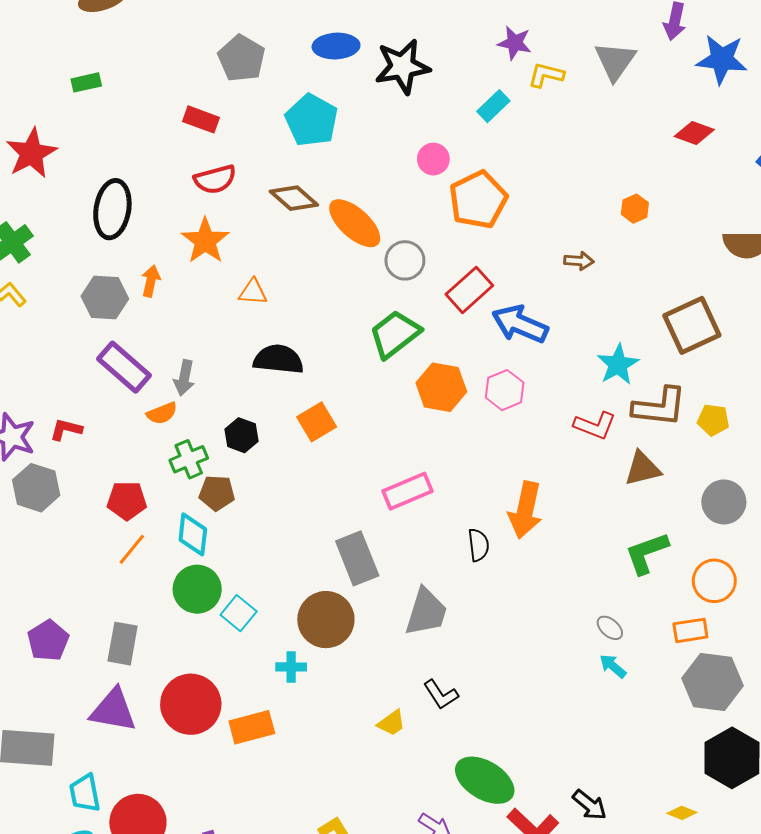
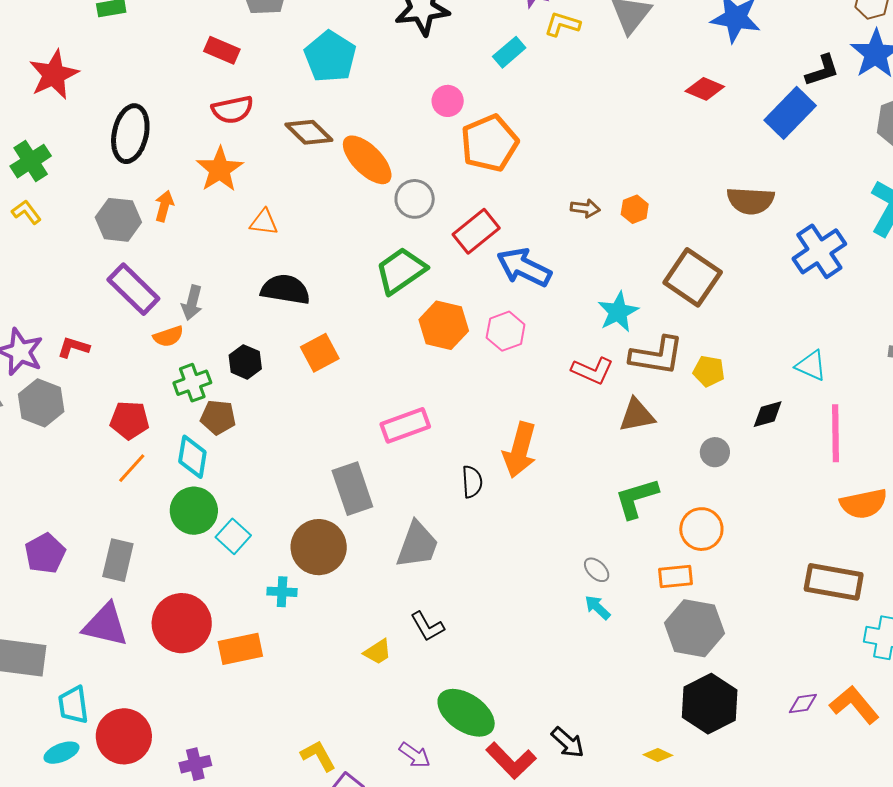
orange hexagon: (635, 209) -> (635, 209), moved
brown square: (692, 325) -> (693, 277), turned -34
gray circle: (724, 502) -> (715, 452), size x0.7

